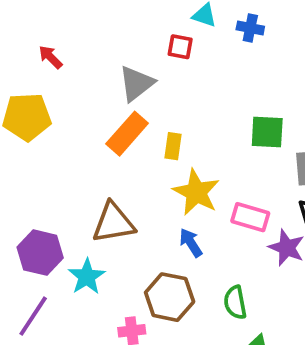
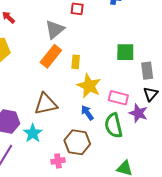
green semicircle: (235, 302) -> (113, 126), moved, size x1.4

